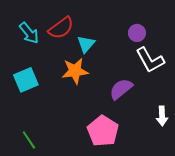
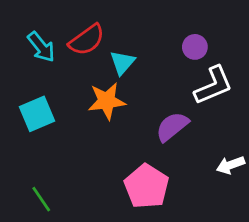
white L-shape: (150, 60) -> (213, 85), turned -84
white arrow: (162, 116) -> (230, 165), turned 72

